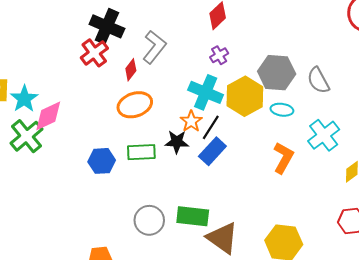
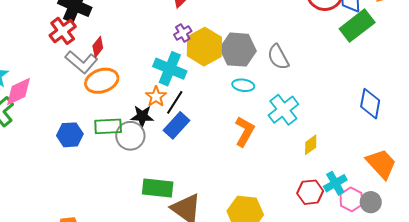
gray L-shape: (154, 47) -> (81, 62), moved, turned 92
yellow hexagon: (245, 96) -> (204, 47), moved
gray circle: (149, 220) -> (130, 136), moved

